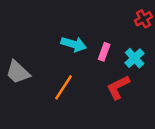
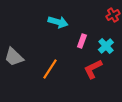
cyan arrow: (74, 44) -> (58, 22), moved

